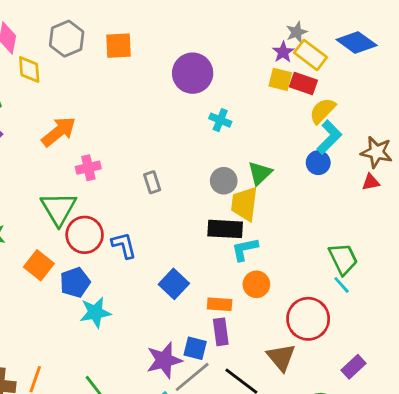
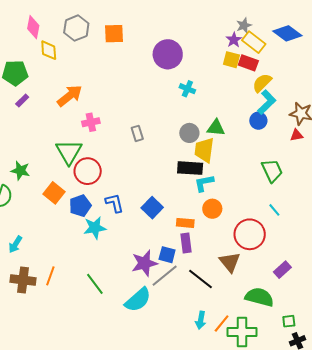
green triangle: (260, 173) -> (216, 128), turned 48
blue L-shape: (124, 245) -> (114, 203), moved
green trapezoid: (343, 259) -> (272, 171), moved

